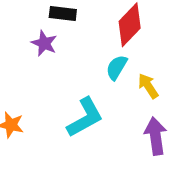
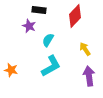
cyan semicircle: (117, 67) -> (48, 40), moved

